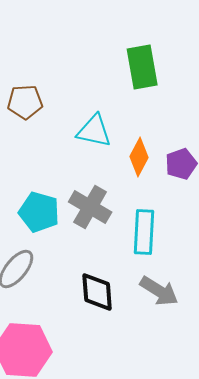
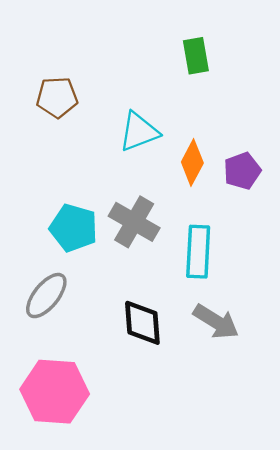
green rectangle: (142, 67) -> (196, 56), size x0.7
cyan triangle: (94, 131) -> (139, 132), turned -33

